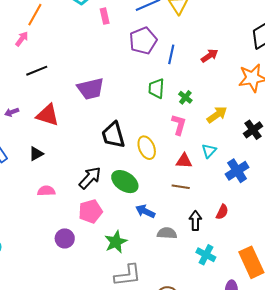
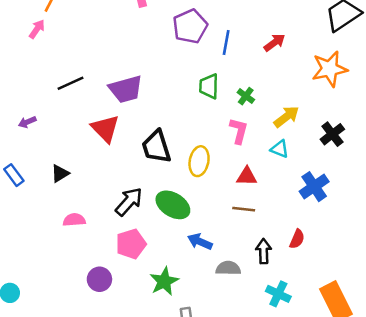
black line: (37, 71) -> (71, 83), moved
red triangle: (48, 115) -> (105, 128), moved, turned 30
yellow ellipse: (147, 148) -> (199, 161), turned 35
cyan triangle: (209, 151) -> (280, 149), moved, turned -49

